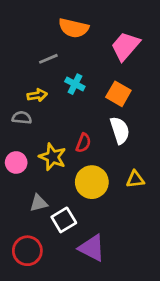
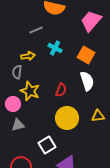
gray semicircle: (22, 118) -> (17, 72), turned -88
yellow star: (53, 157) -> (30, 91), moved
gray triangle: (39, 203) -> (18, 125), moved

